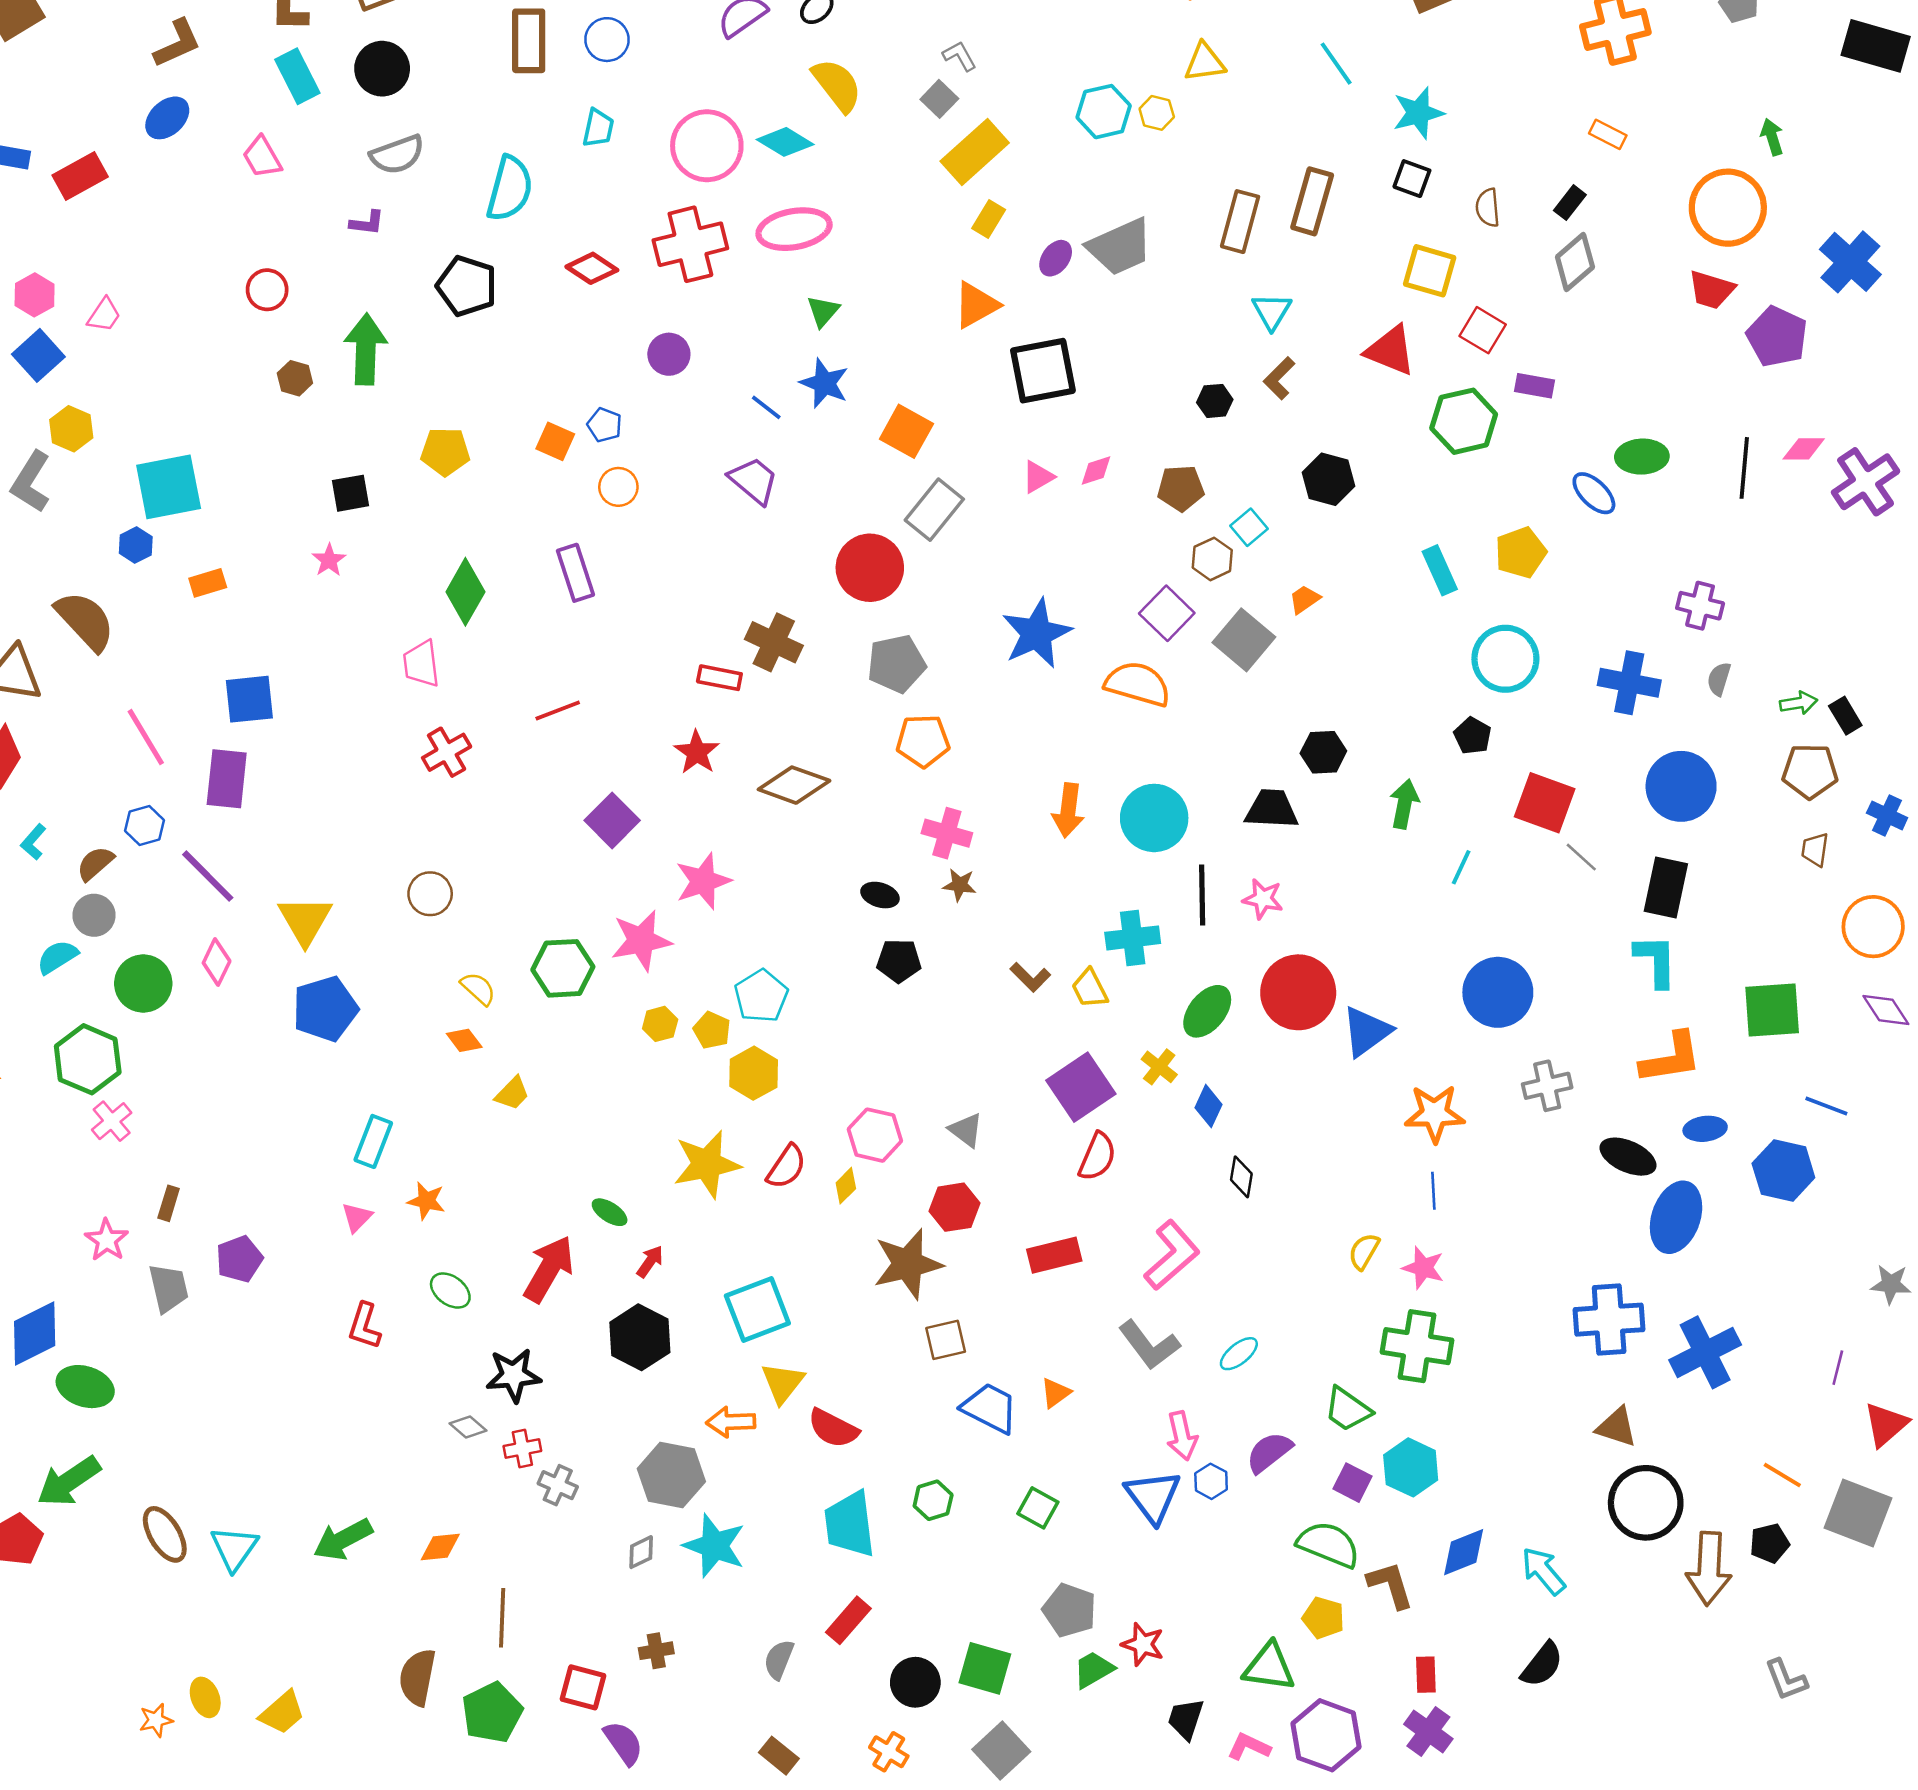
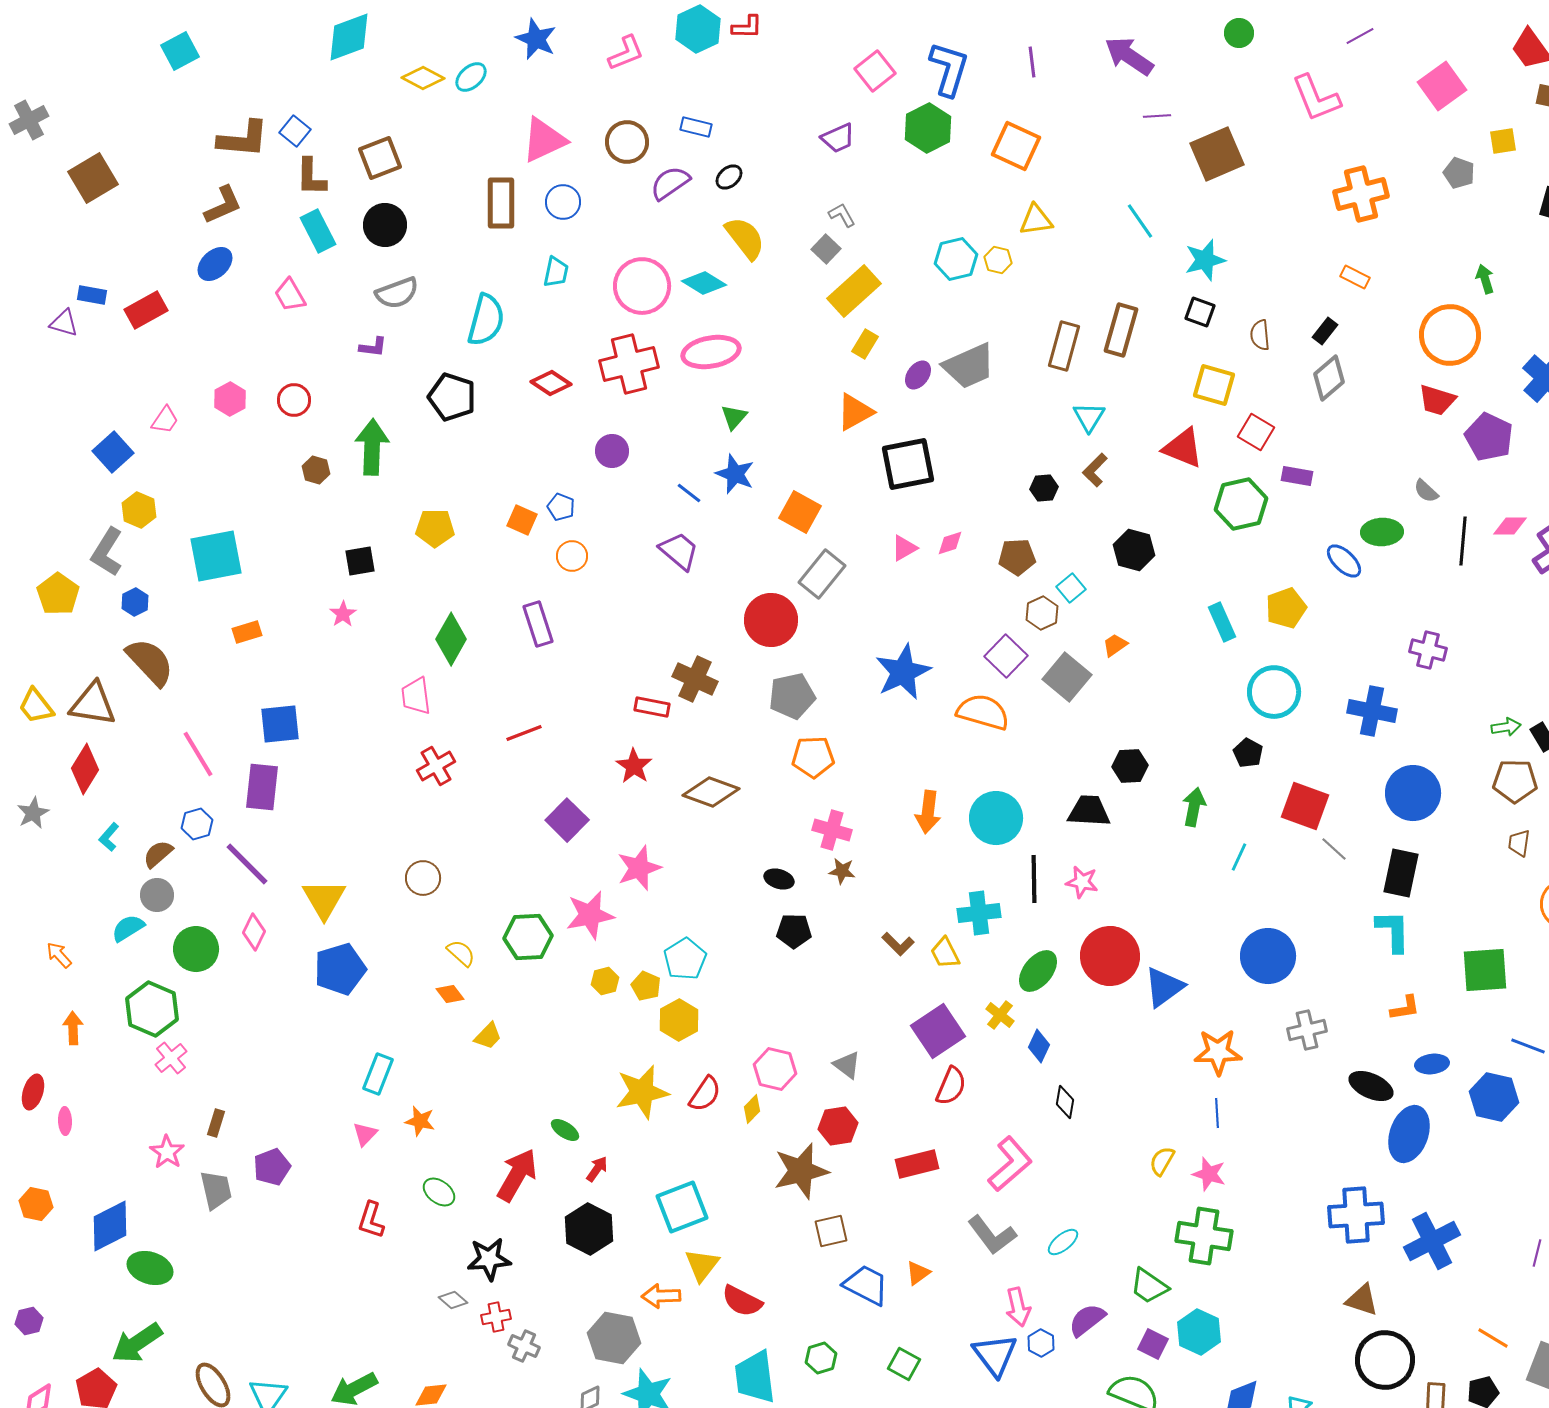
pink hexagon: (35, 295) -> (230, 399), moved
blue hexagon: (136, 545) -> (135, 602), moved
gray semicircle: (1719, 679) -> (1426, 491), moved, turned -64
orange L-shape: (1671, 1058) -> (1405, 1008), size x0.6

